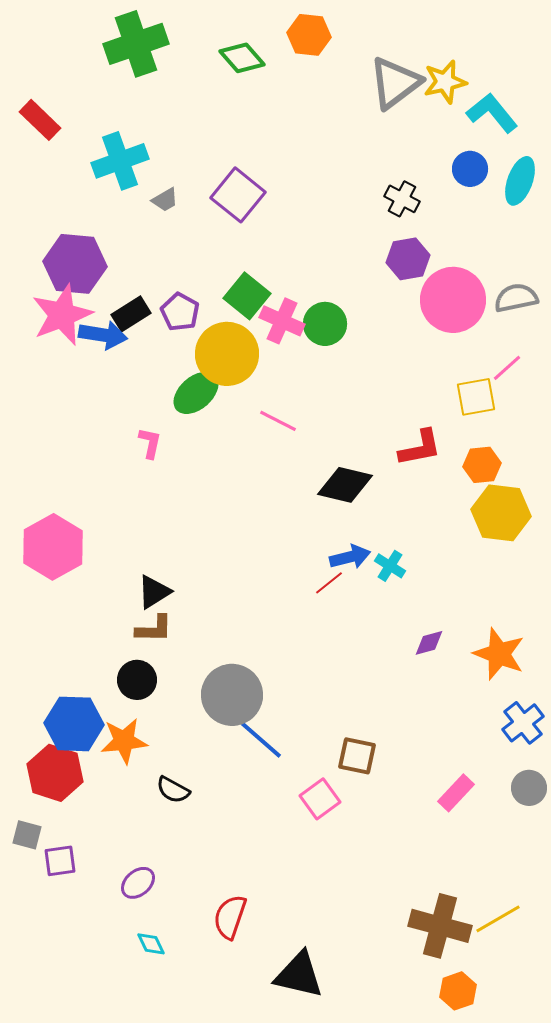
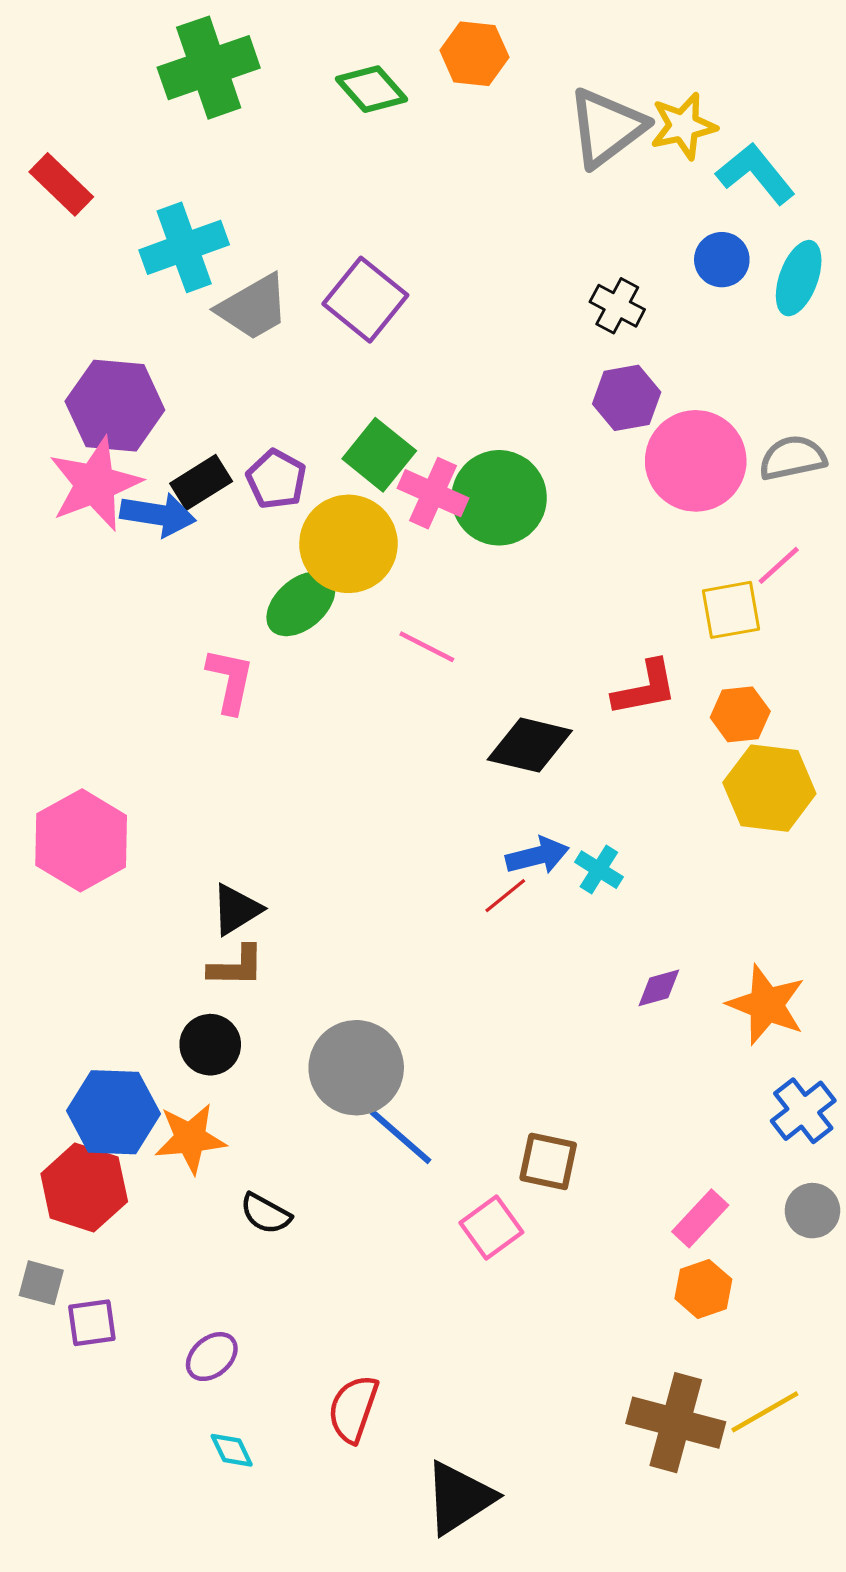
gray trapezoid: (165, 200) -> (253, 307), size x1.8
green circle: (325, 324) -> (499, 498), size x1.4
pink L-shape: (150, 443) -> (230, 681), size x1.4
black triangle: (299, 975) -> (459, 1498), turned -46
orange hexagon: (458, 991) -> (703, 1289), moved

